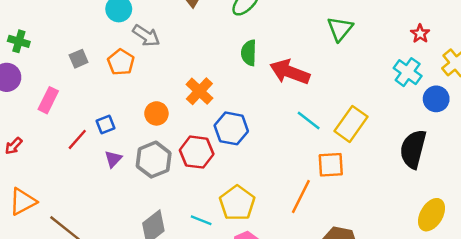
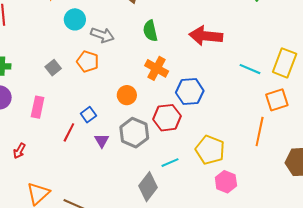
green semicircle: (249, 53) -> (150, 31), moved
red arrow: (290, 72) -> (206, 36), moved
cyan line: (201, 220) -> (170, 163), moved, turned -30

